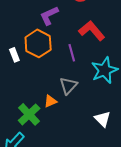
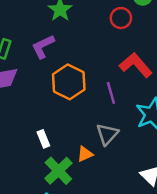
purple L-shape: (49, 16) -> (43, 47), moved
white rectangle: (14, 55) -> (43, 139), moved

